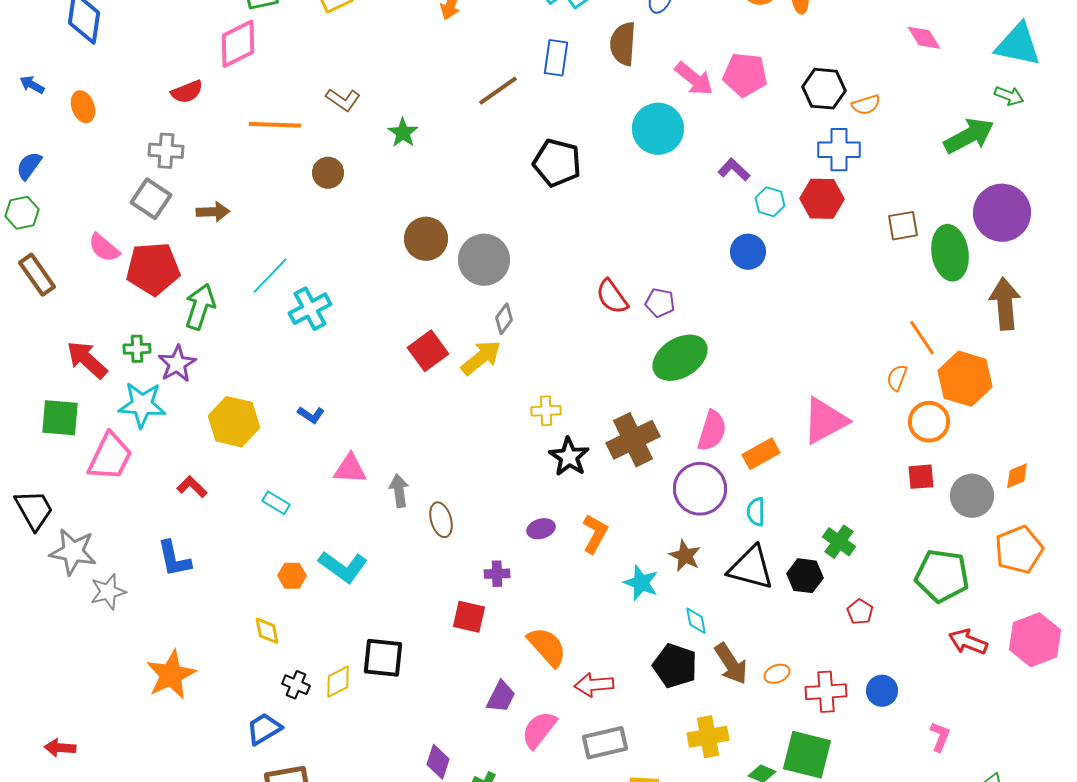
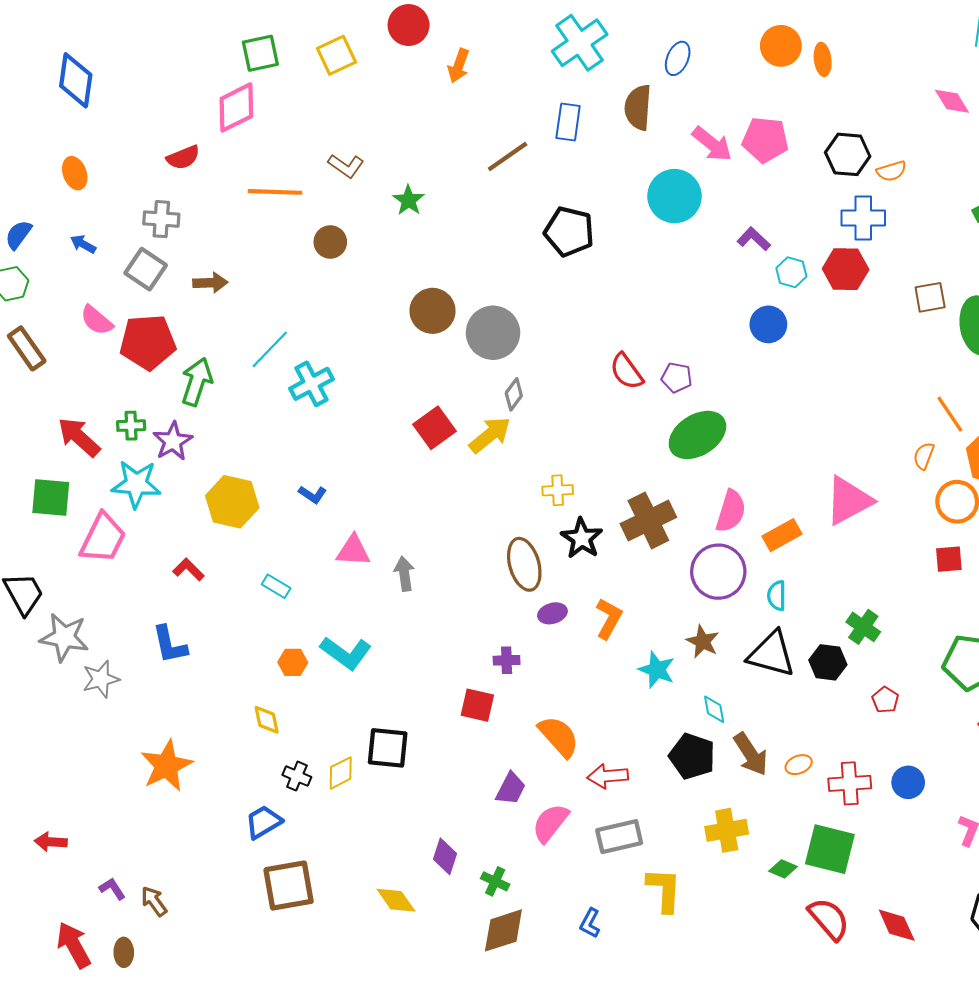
blue arrow: (32, 85) -> (83, 244), moved
brown ellipse: (441, 520) -> (524, 564), moved, size x1.4

